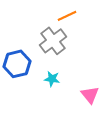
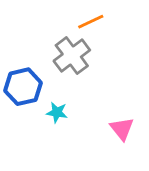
cyan star: (52, 79) -> (57, 112), moved

